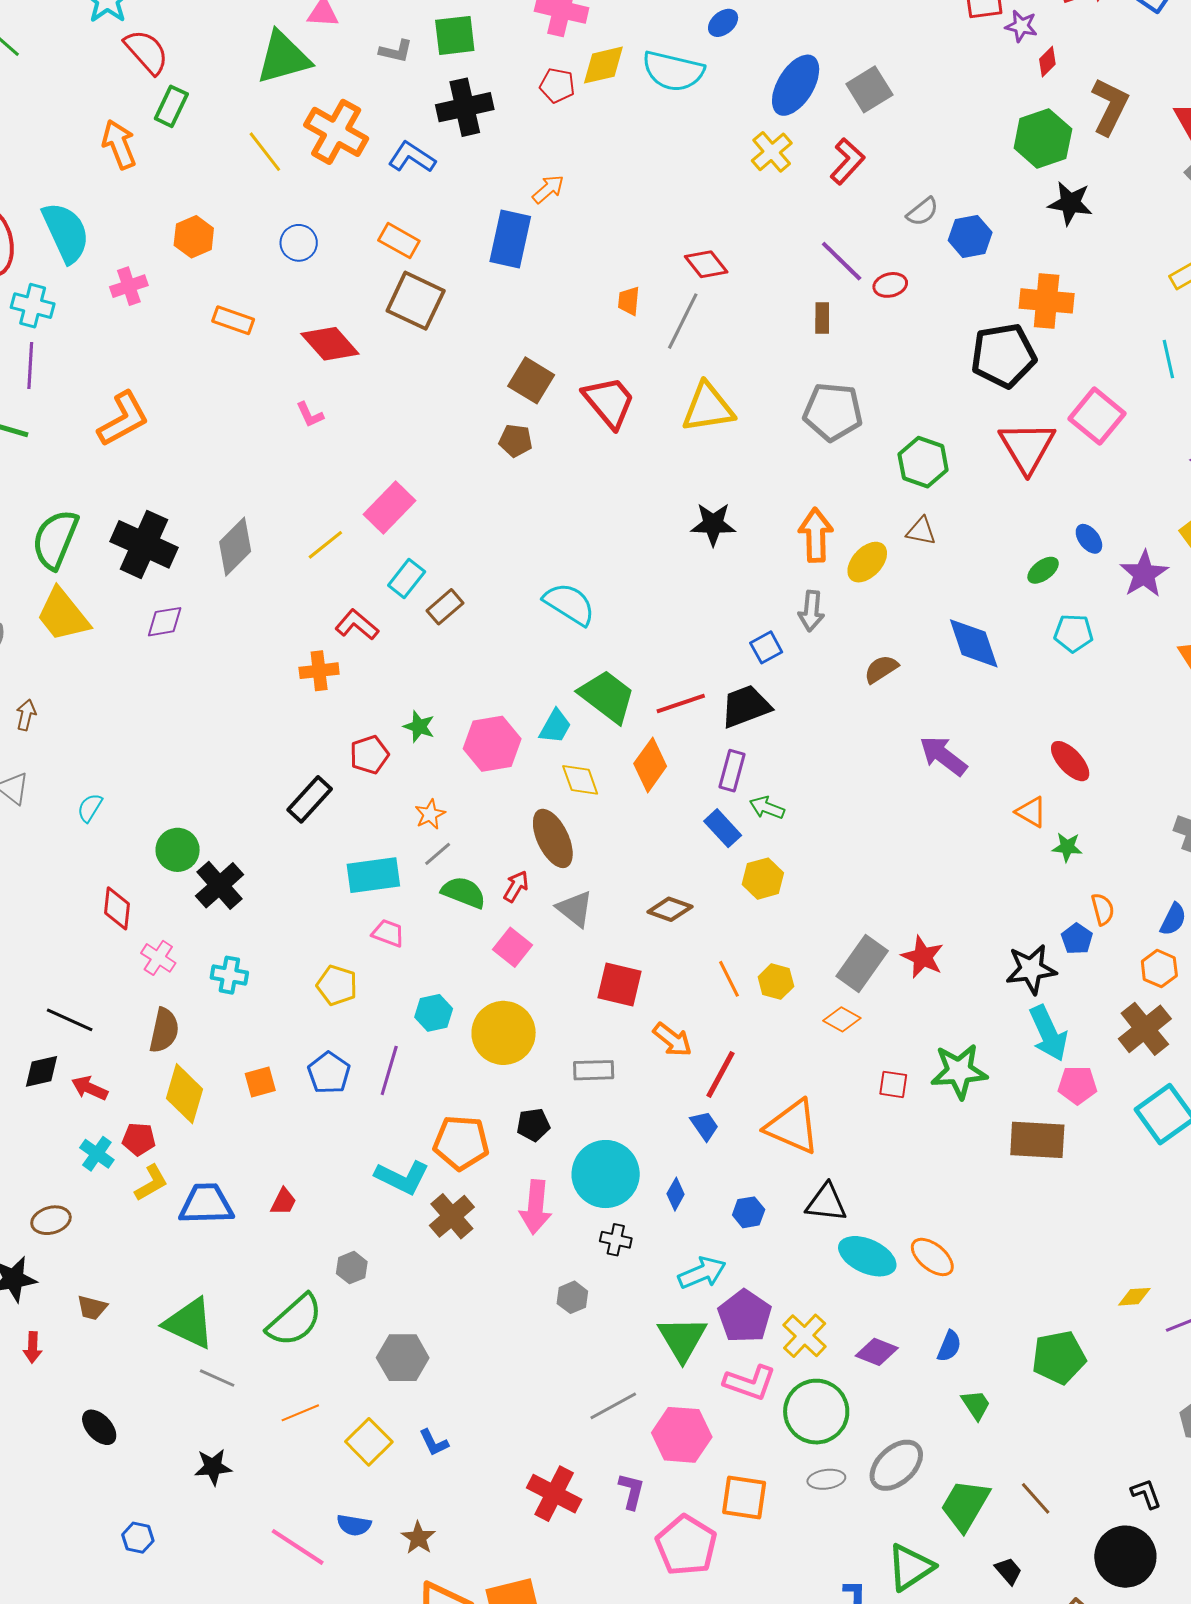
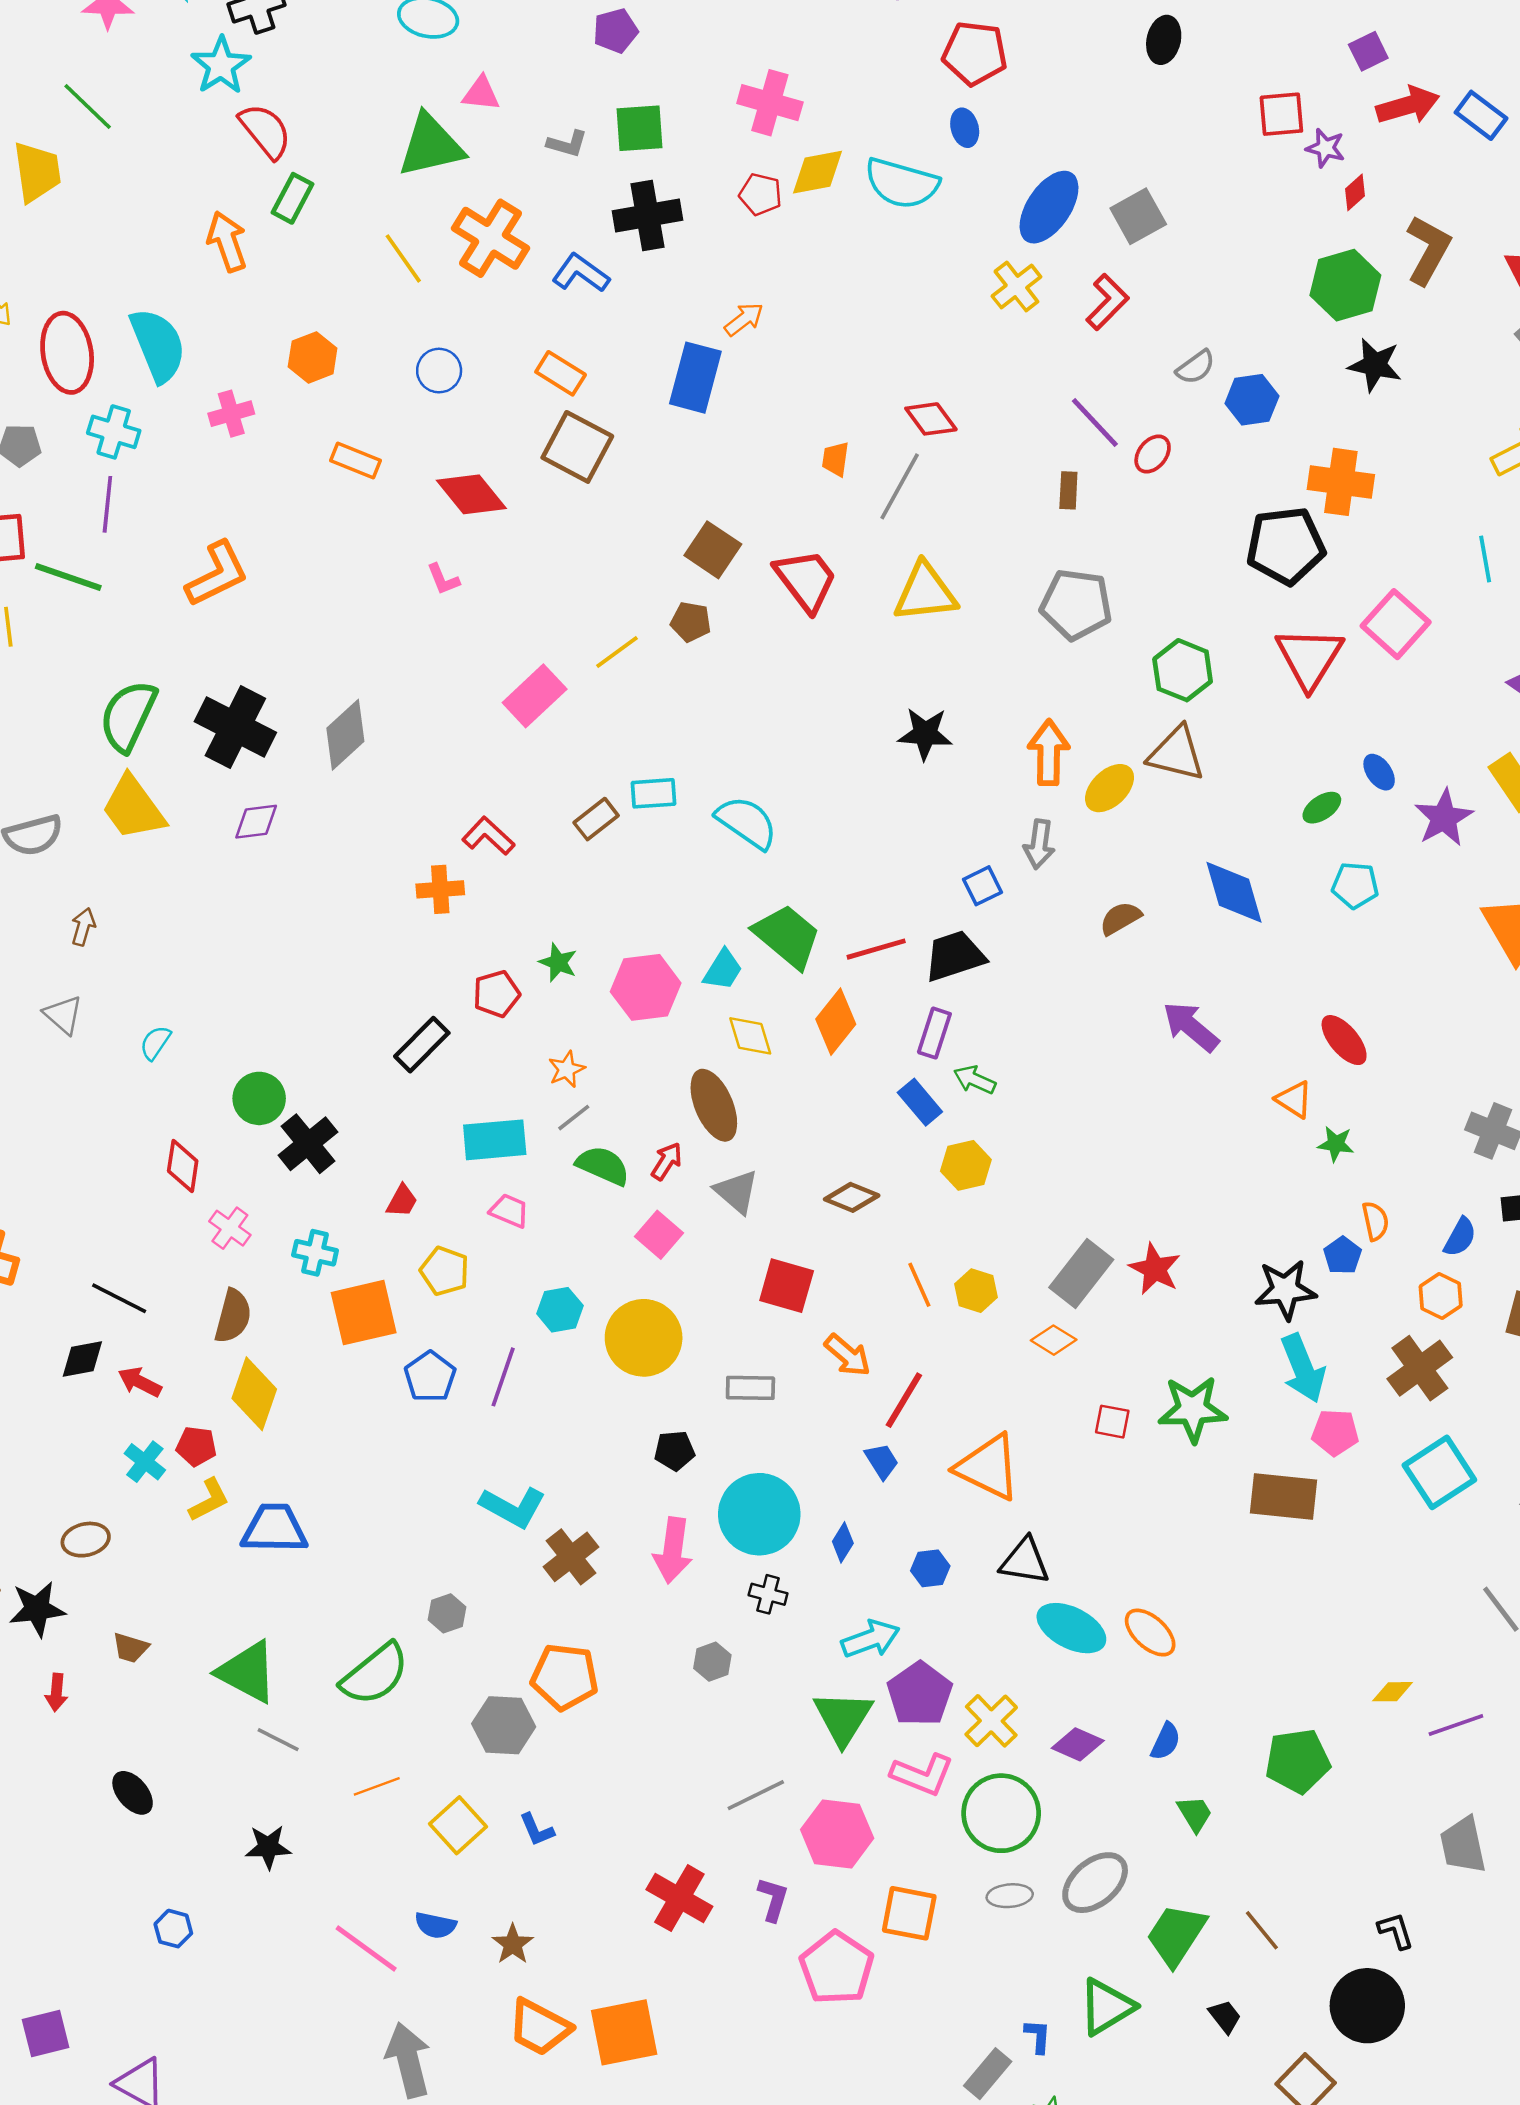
blue ellipse: (723, 23) -> (965, 128), turned -68
red ellipse: (890, 285) -> (1153, 454), turned -40
brown triangle: (921, 531) -> (1176, 754), size x1.6
yellow line: (325, 545) -> (617, 652), moved
cyan rectangle: (407, 579) -> (654, 793), moved, turned 45
orange square: (260, 1082) -> (364, 1313), moved, size x1.8
orange pentagon: (461, 1143) -> (565, 1677), moved
red trapezoid: (283, 1202) -> (402, 1201), moved

